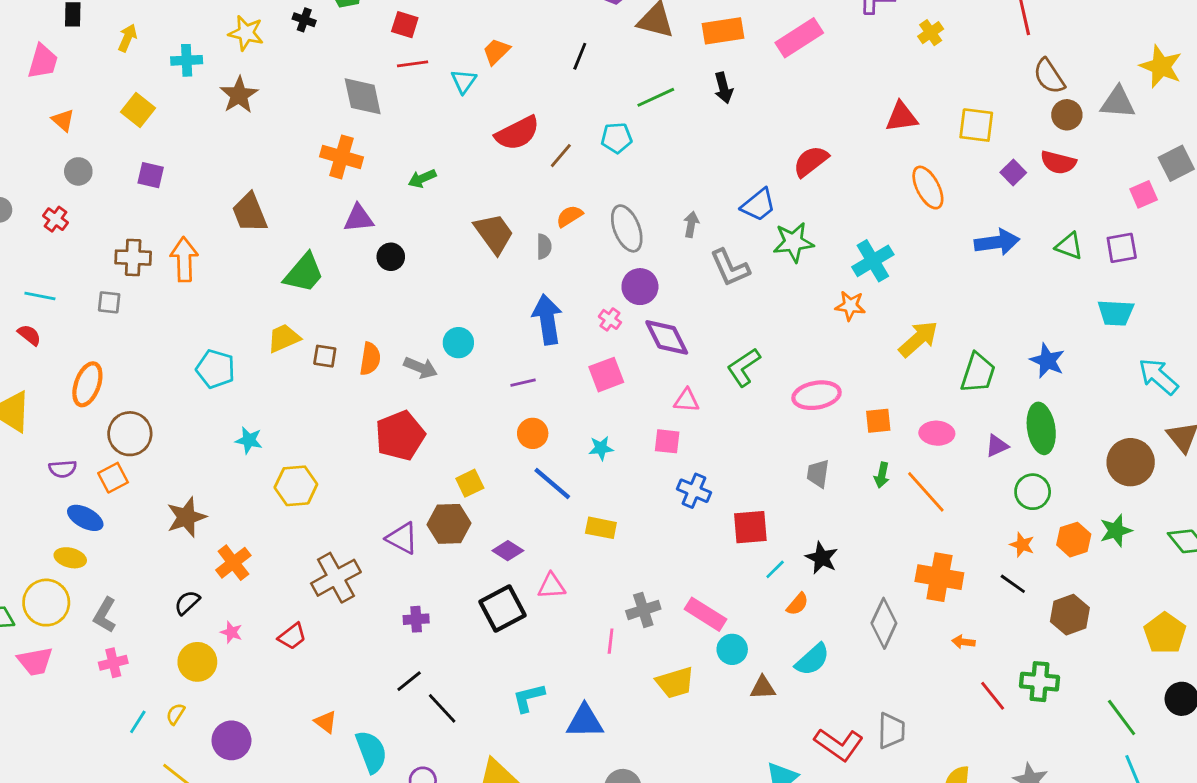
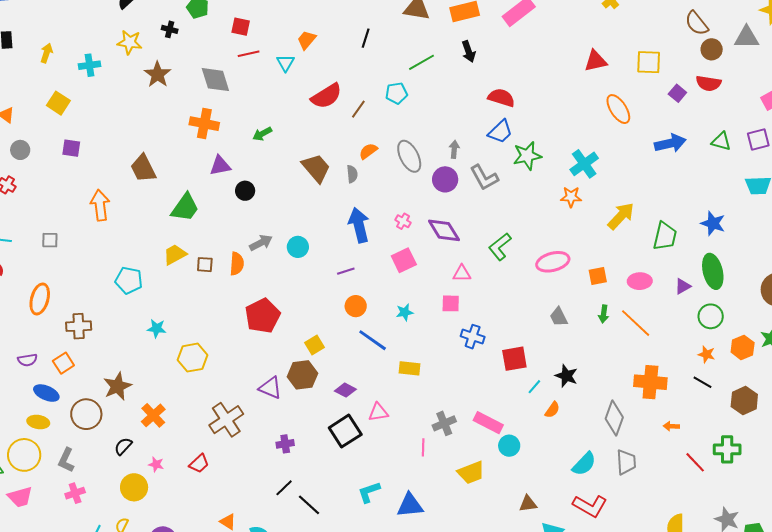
brown star: (239, 95) -> (157, 74), moved
red semicircle: (811, 161) -> (501, 98), moved, turned 60
brown cross: (133, 258) -> (79, 326), moved
purple circle: (640, 287) -> (445, 179), moved
gray arrow: (421, 368) -> (261, 243), moved, turned -45
brown circle: (130, 434) -> (86, 414), moved
gray trapezoid: (818, 474) -> (559, 317), turned -30
cyan semicircle: (812, 659) -> (584, 464), moved
brown triangle: (763, 688) -> (528, 504), moved
gray trapezoid: (891, 731) -> (626, 462), moved

